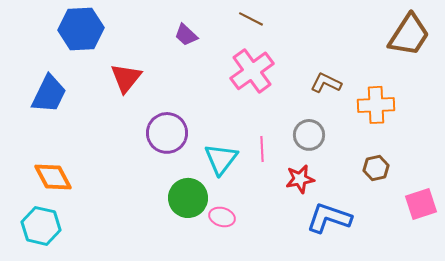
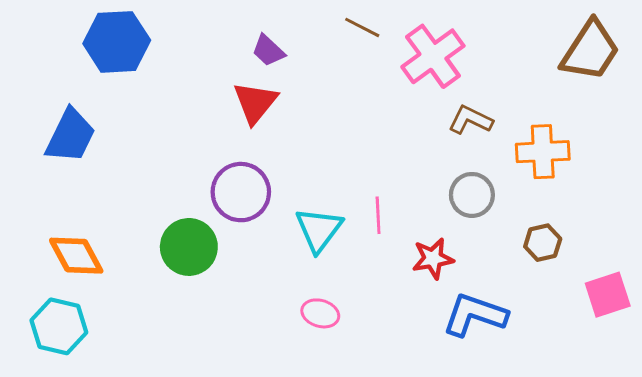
pink cross: (252, 71) -> (433, 56), moved
red triangle: (126, 78) -> (255, 103), moved
gray circle: (309, 135) -> (472, 195), moved
green circle: (188, 198) -> (189, 247), moved

